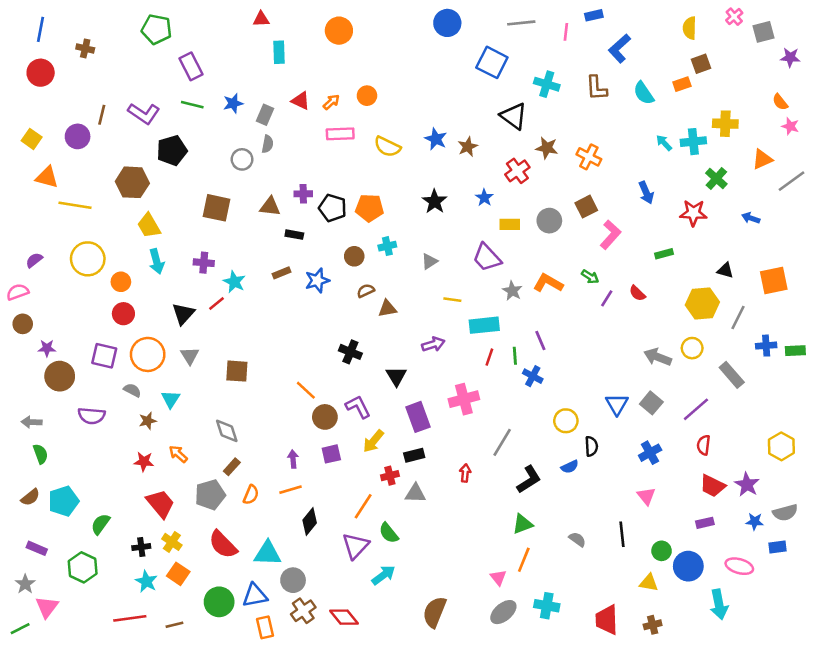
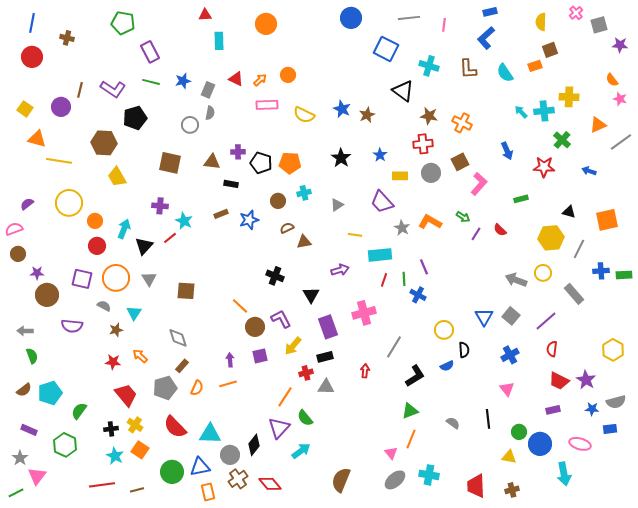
blue rectangle: (594, 15) -> (490, 12), moved
red cross: (517, 171) -> (423, 144), moved, turned 30
cyan arrow: (157, 261) -> (124, 229), moved, turned -144
black diamond: (310, 522) -> (254, 445), moved

